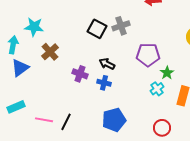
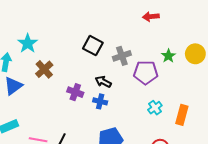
gray cross: (121, 26) -> (122, 56), moved
cyan star: (34, 27) -> (28, 43), turned 30
green star: (167, 73) -> (168, 56), moved

